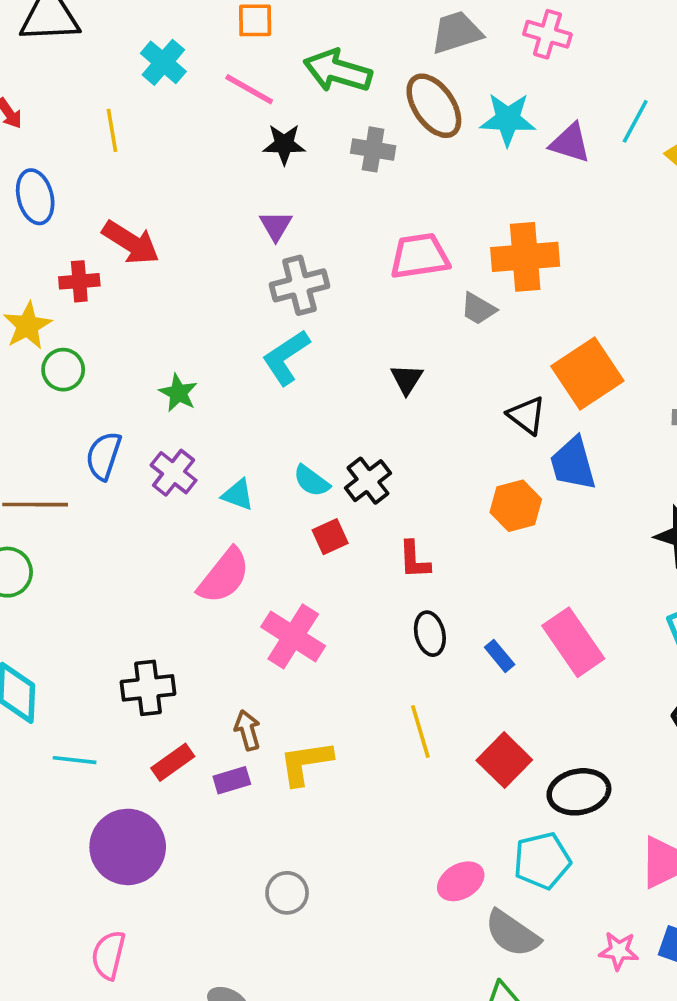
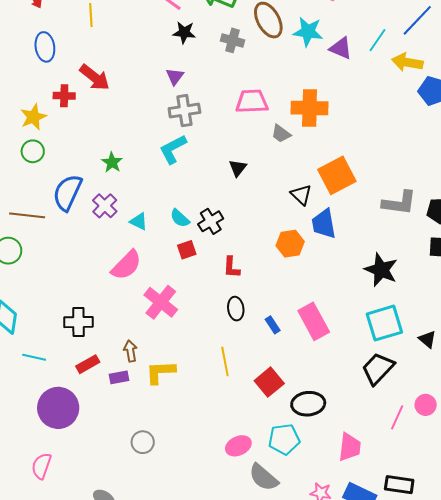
green circle: (63, 370) -> (33, 151), moved
blue semicircle: (104, 456) -> (67, 193), size x1.4

